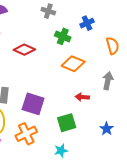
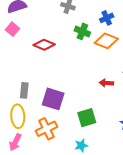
orange diamond: (73, 64) -> (106, 41), moved
red arrow: (82, 97) -> (106, 83), moved

